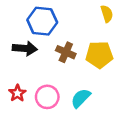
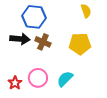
brown cross: (66, 52) -> (43, 42), moved
red star: (17, 93) -> (15, 83), moved

